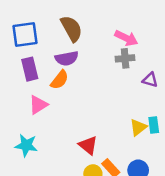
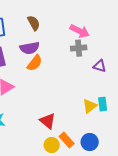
brown semicircle: (71, 29) -> (34, 23), size x0.7
orange semicircle: (60, 80) -> (35, 63), moved

